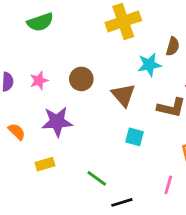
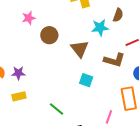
pink star: (39, 81) -> (29, 18), moved
purple star: (57, 122) -> (18, 73), moved, size x0.6

